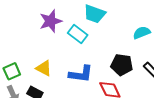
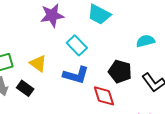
cyan rectangle: (78, 34) -> (77, 45), moved

